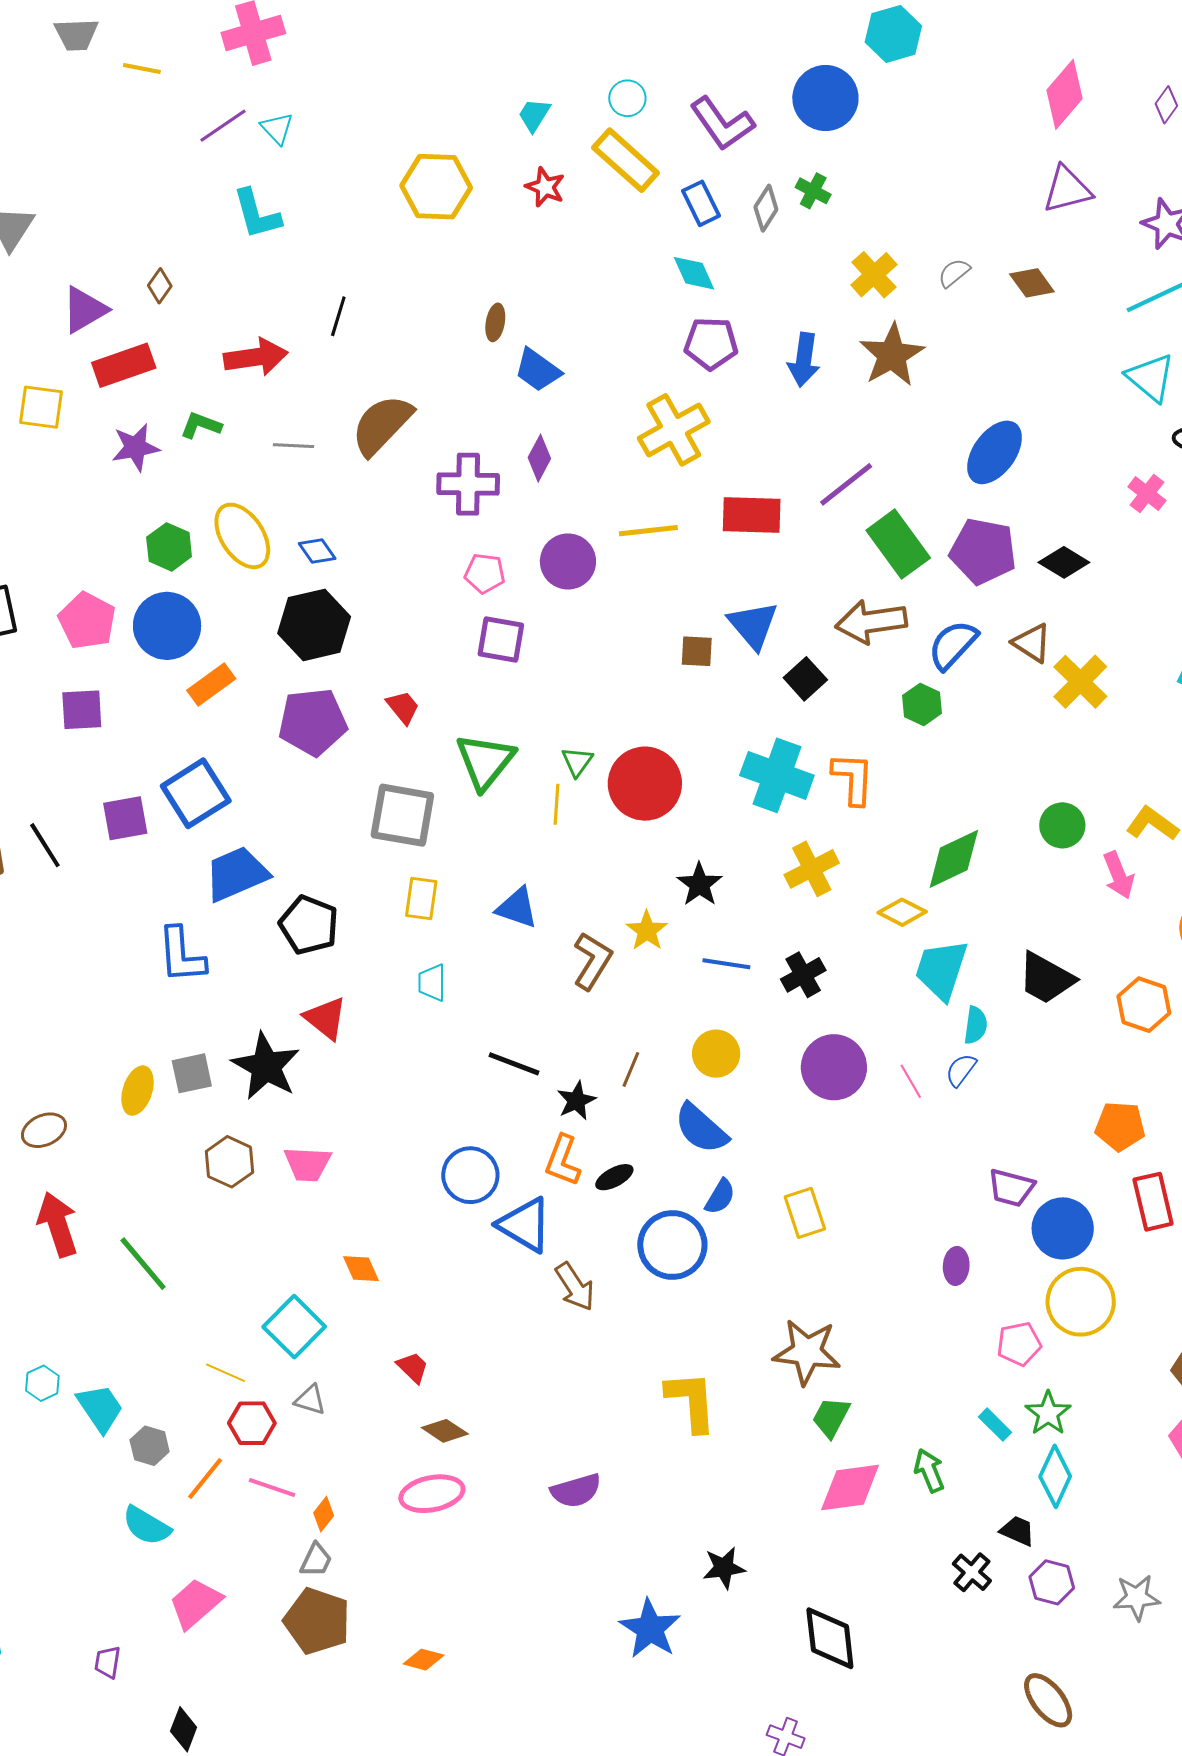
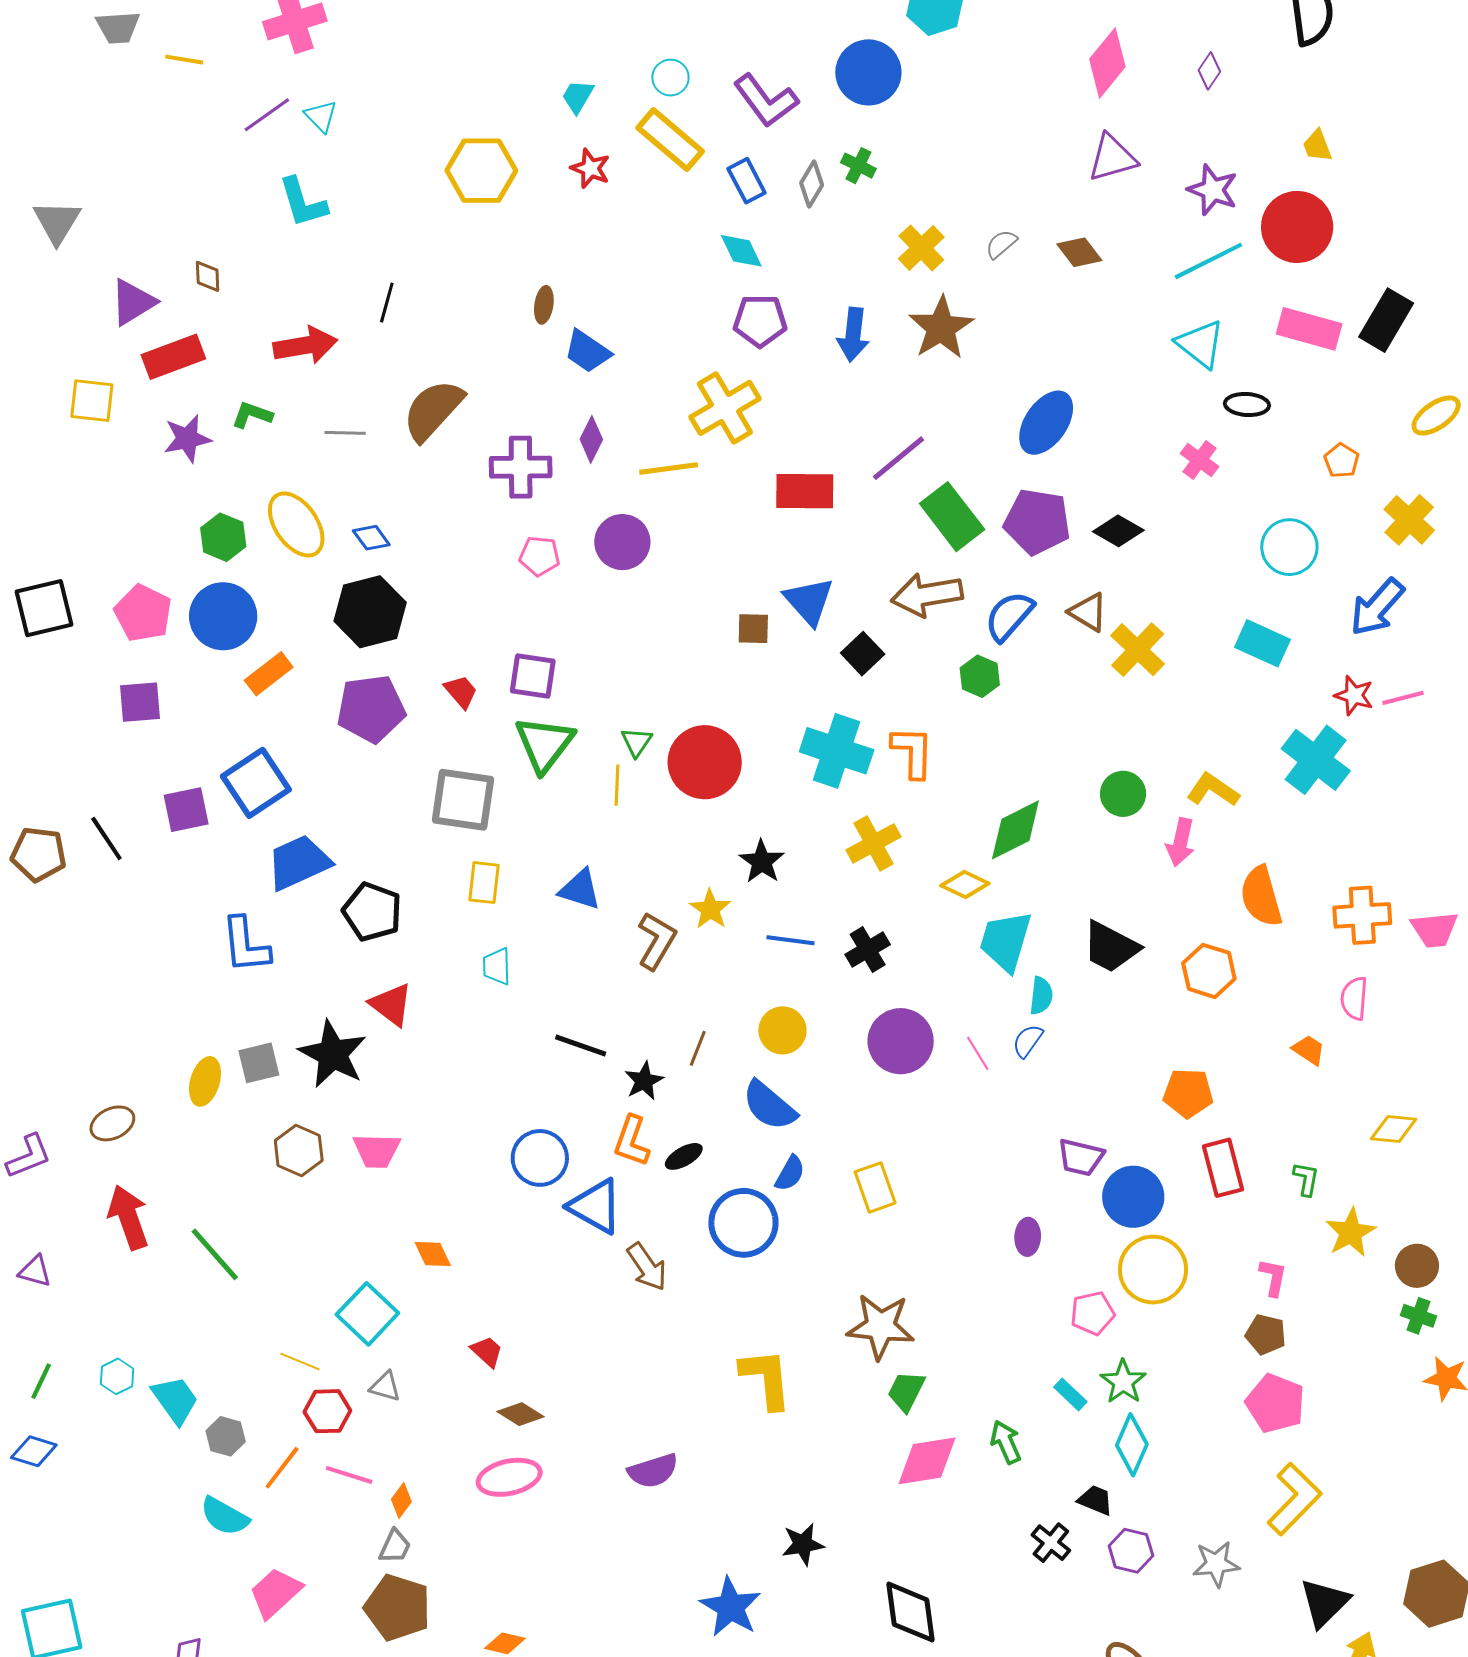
brown diamond: (160, 286) -> (208, 276), turned -36
yellow line: (648, 531) -> (669, 469), moved
purple square: (501, 640) -> (533, 676), moved
pink arrow: (1119, 875) -> (1181, 842), turned 36

